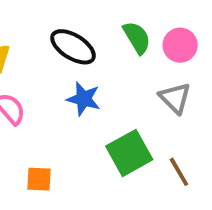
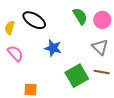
black ellipse: (73, 47) -> (34, 20), moved
brown line: (179, 172) -> (102, 72), moved, turned -49

